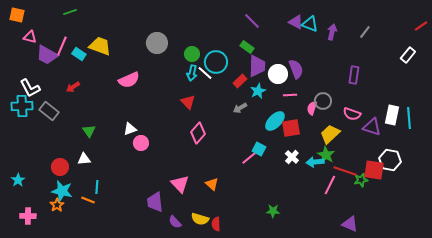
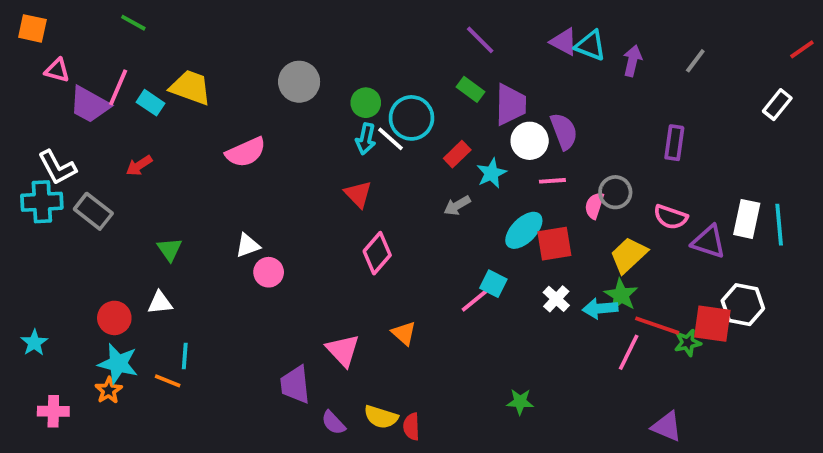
green line: (70, 12) -> (133, 23), turned 48
purple trapezoid: (257, 66) -> (511, 105), moved
orange triangle: (212, 184) -> (404, 333), moved

